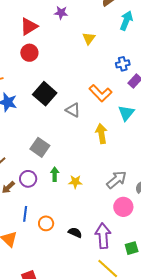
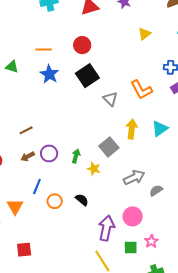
red circle: (29, 53) -> (82, 45), moved
cyan triangle: (126, 113) -> (160, 129), moved
gray square: (40, 147) -> (109, 147), moved
pink circle: (123, 207) -> (133, 216), moved
black semicircle: (75, 233) -> (82, 200), moved

